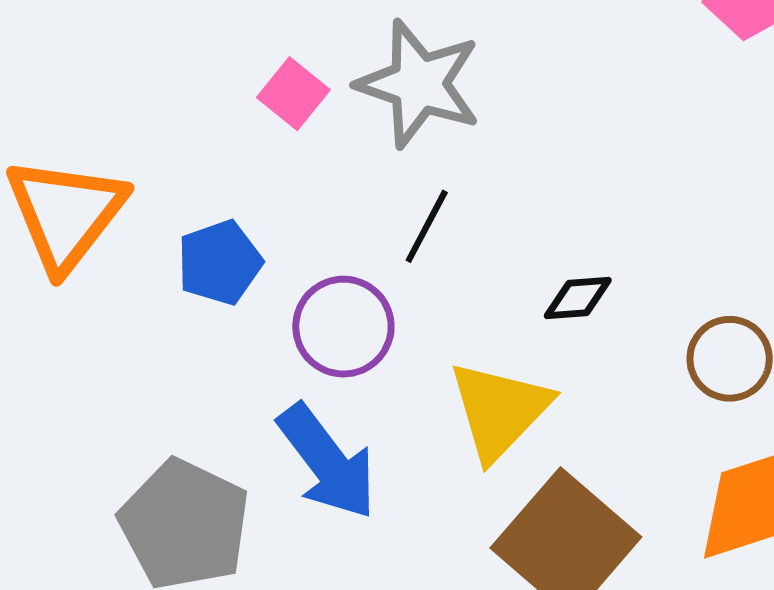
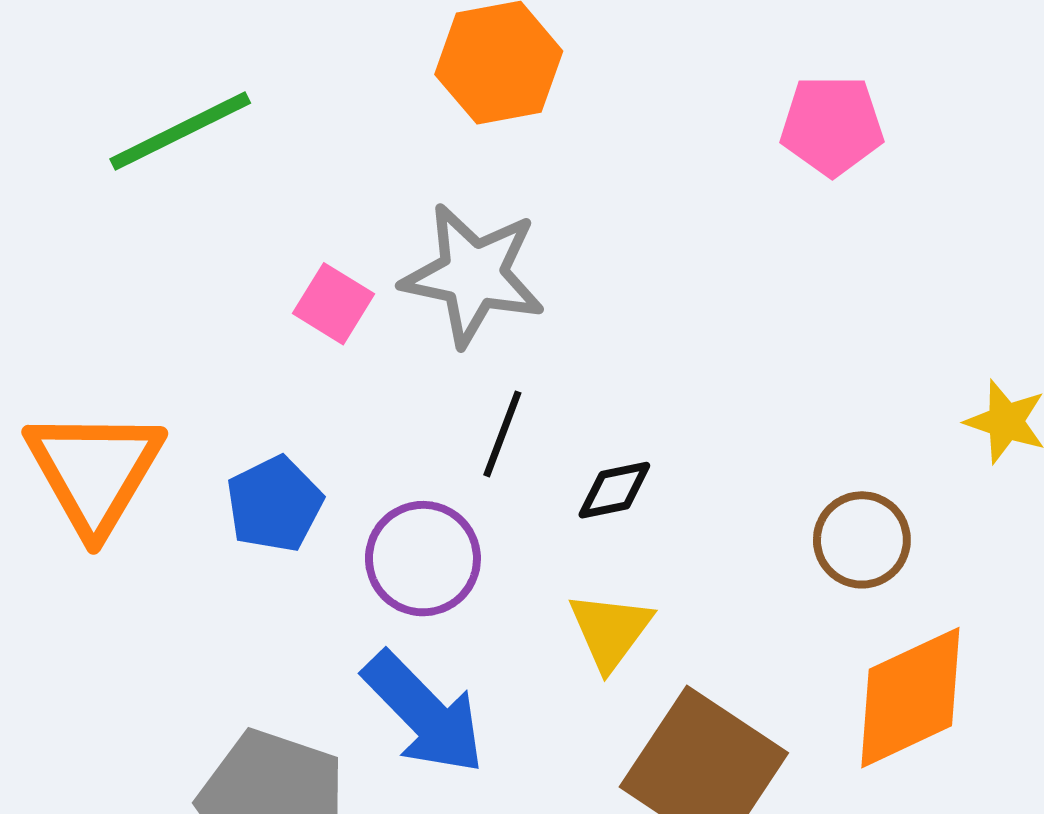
black diamond: (578, 298) -> (614, 490), moved
yellow triangle: (499, 410) -> (610, 631), size x0.7

